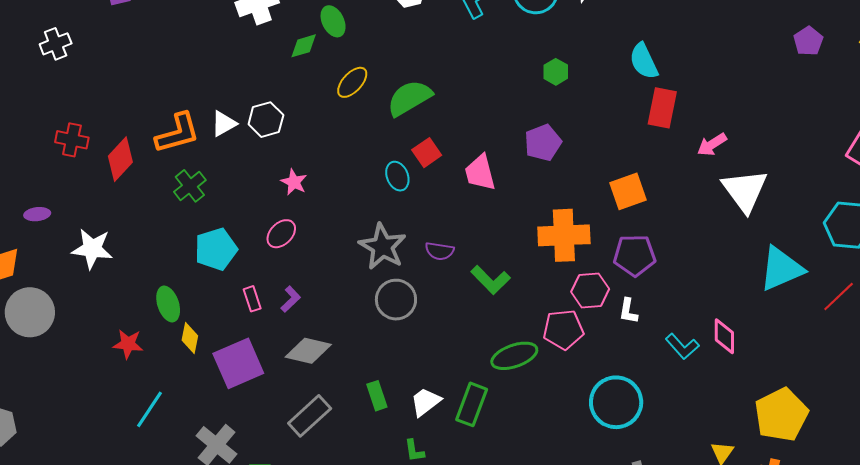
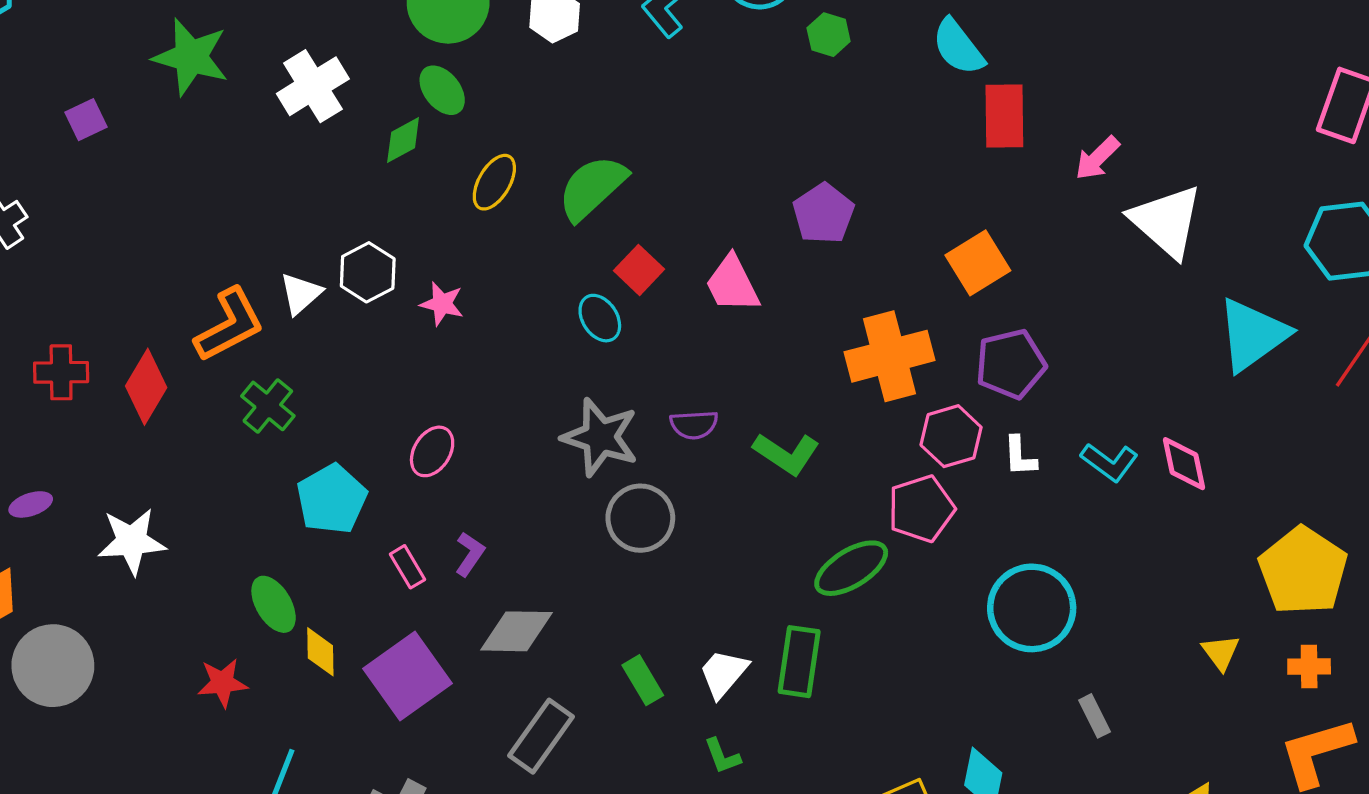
green hexagon: (556, 72) -> (829, 35), moved
pink star: (294, 182) -> (442, 304), moved
cyan L-shape: (682, 346) -> (1109, 462), moved

